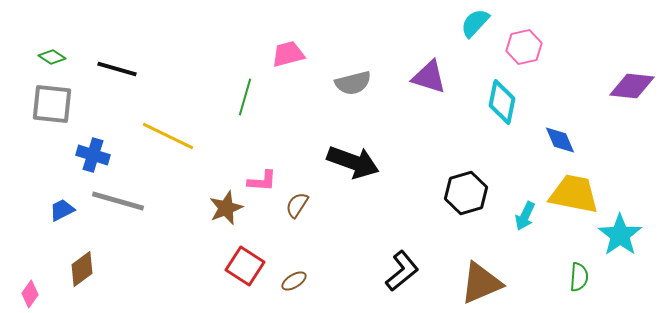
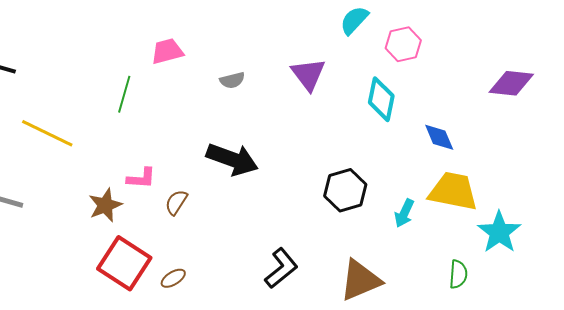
purple triangle: (429, 77) -> (308, 74), turned 36
gray semicircle: (353, 83) -> (232, 80), size x0.7
red square: (245, 266) -> (124, 263), size x1.4

